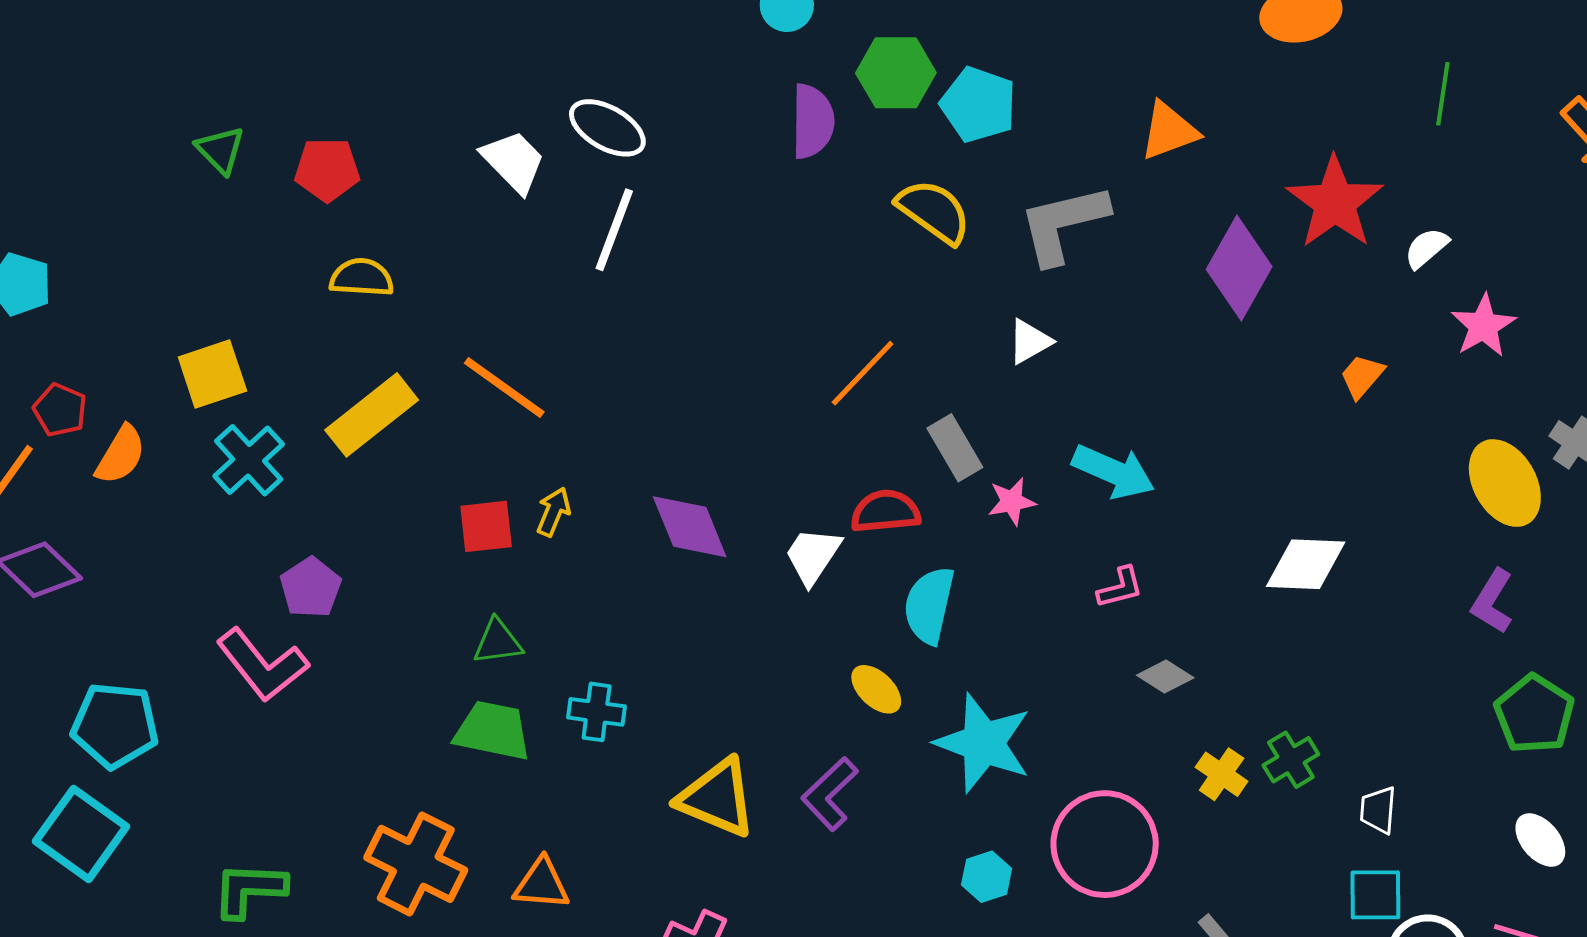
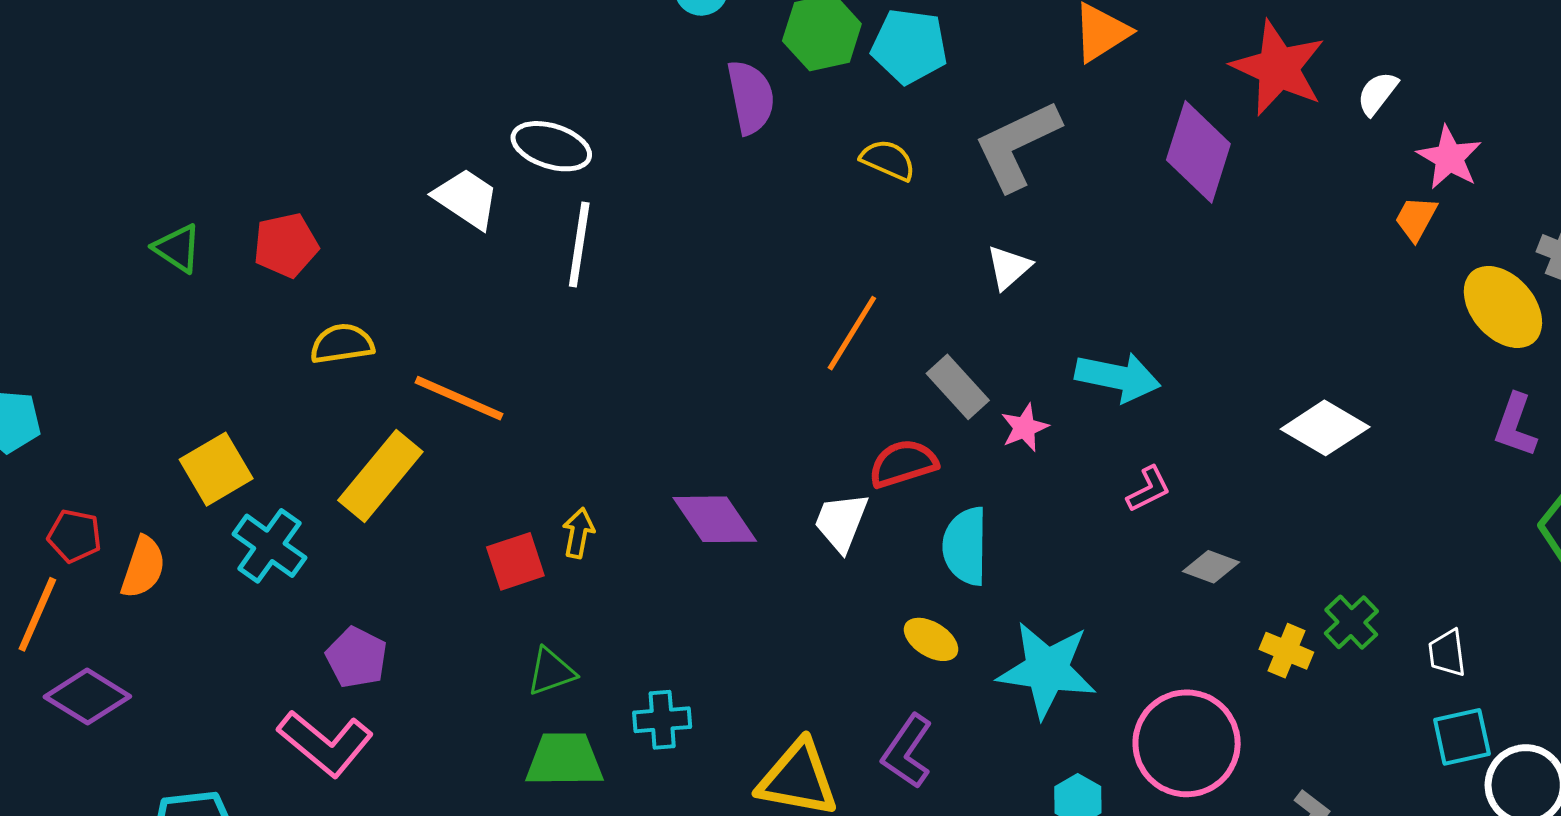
yellow semicircle: (934, 211) -> (888, 160), size x0.7
orange trapezoid: (1362, 376) -> (1416, 218), moved
orange line: (504, 387) -> (459, 398), moved
white diamond: (1306, 564) -> (1325, 428), turned 40

